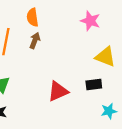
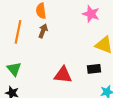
red triangle: (58, 91) -> (63, 75), turned 30

